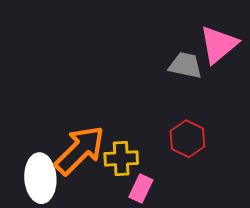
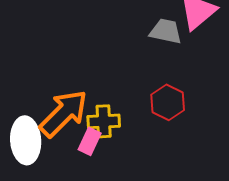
pink rectangle: (141, 189) -> (90, 141), moved

